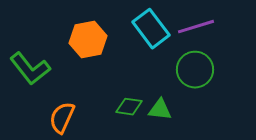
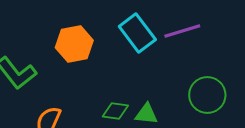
green circle: (195, 70) -> (207, 95), moved

